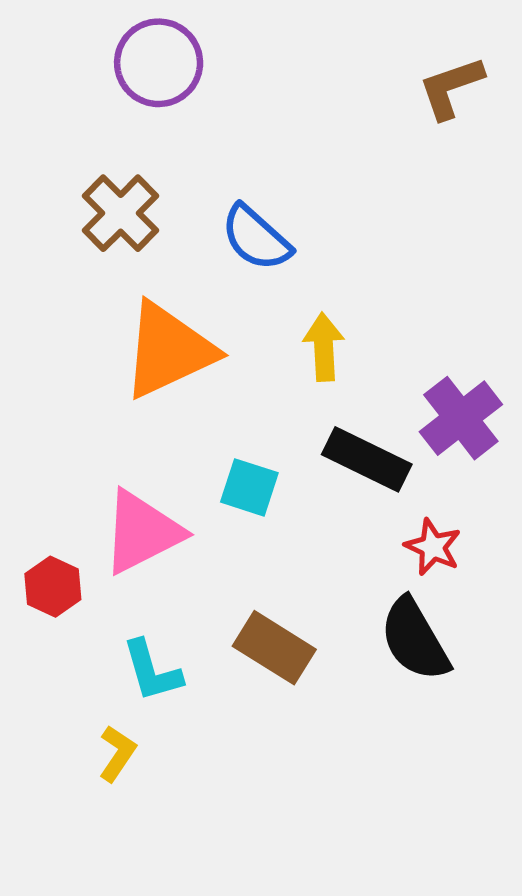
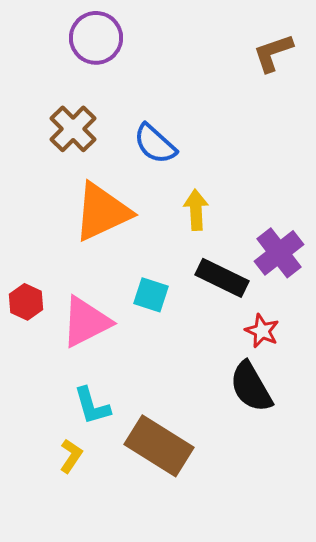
red hexagon: (53, 587) -> (26, 302), moved
brown rectangle: (274, 648) -> (159, 446), moved, size x1.4

